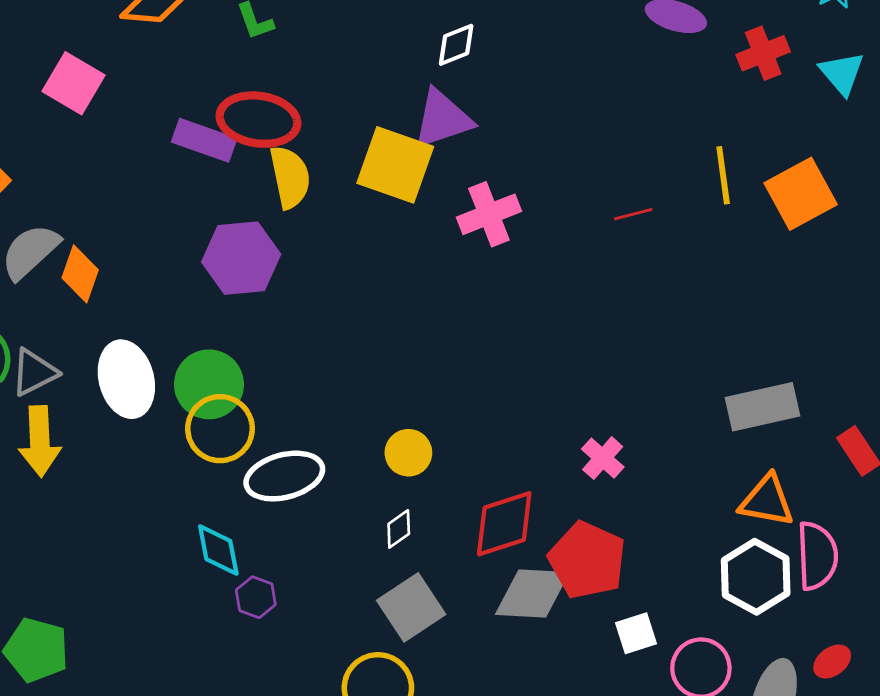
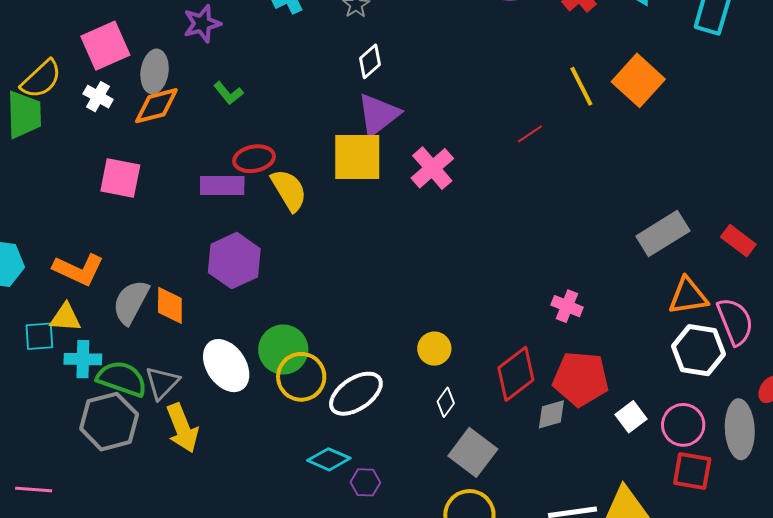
red ellipse: (258, 120) -> (254, 159), size x0.7
purple hexagon: (241, 258) -> (234, 261), moved
cyan diamond: (218, 550) -> (329, 459), turned -36
gray diamond: (532, 593) -> (551, 414), size x0.6

